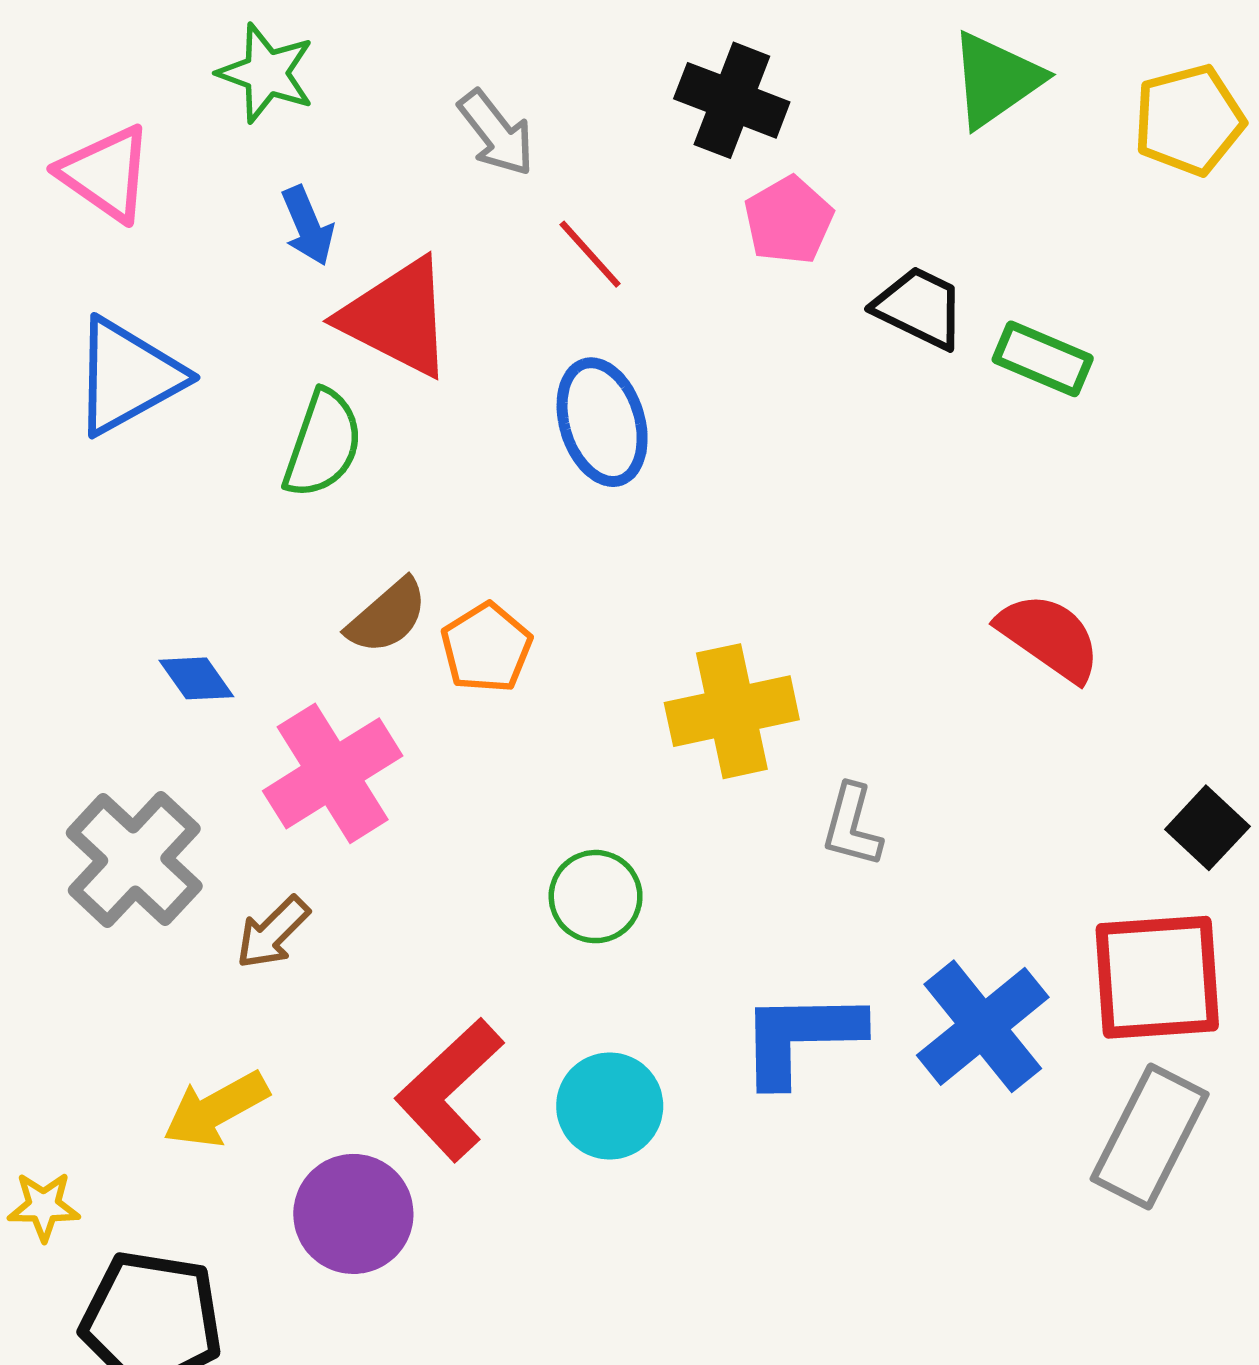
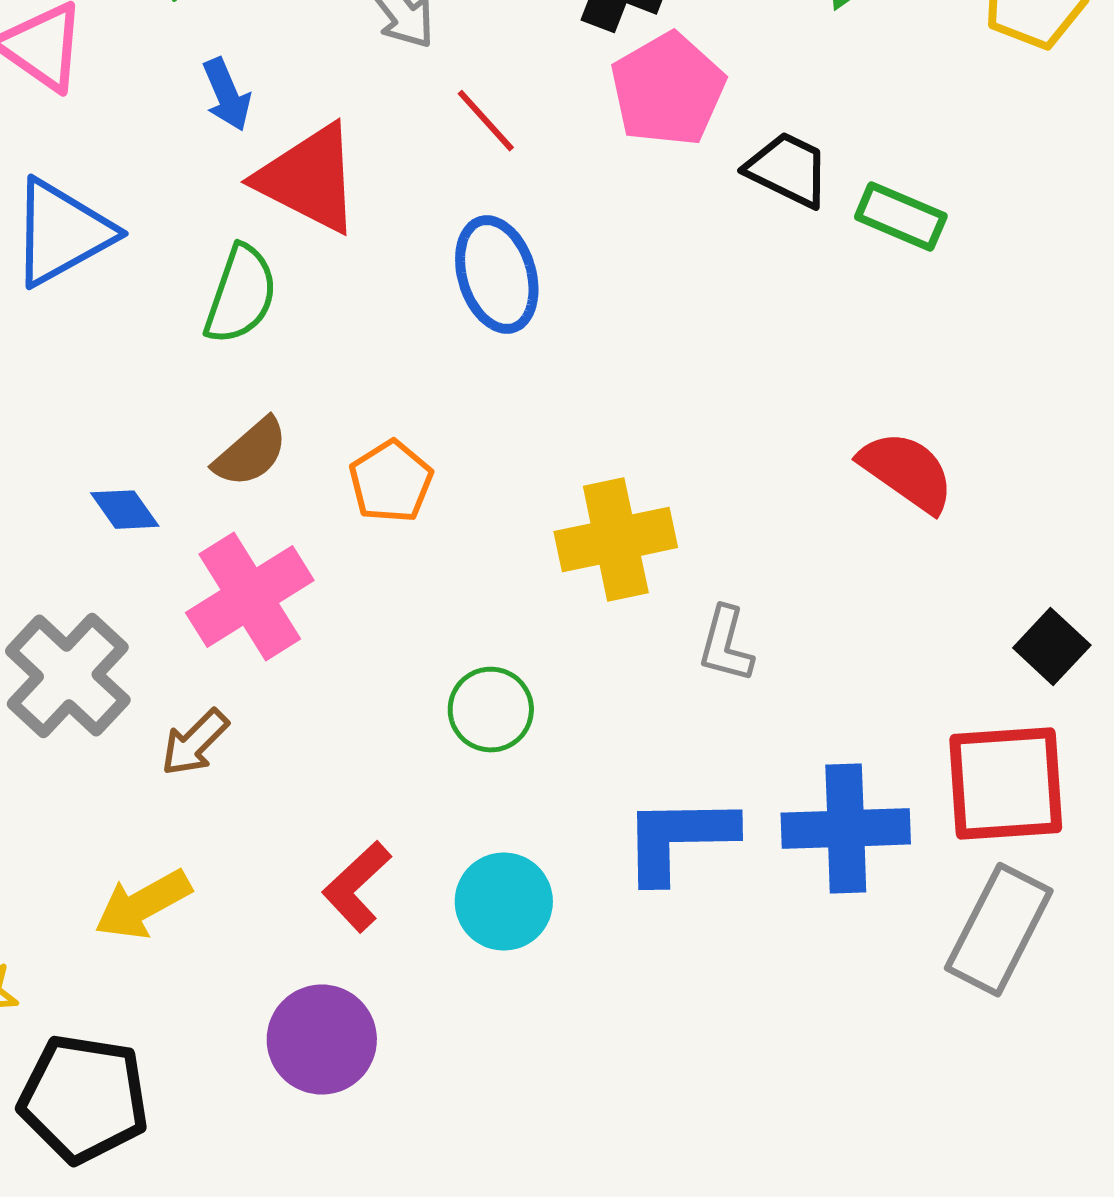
pink pentagon: (789, 220) -> (668, 90), size x1.4
brown semicircle: (387, 616) -> (251, 453), moved
blue cross: (983, 1026) -> (846, 829), turned 37
red L-shape: (449, 1090) -> (357, 887), size x0.7
purple circle: (353, 1214) -> (322, 1040), moved

